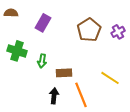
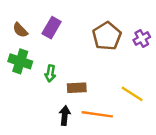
brown semicircle: (11, 13) -> (20, 30), moved, turned -136
orange line: (81, 95) -> (97, 114), turned -60

